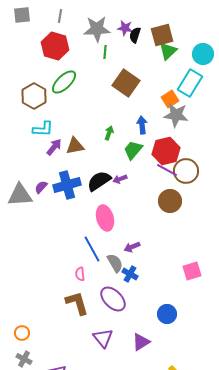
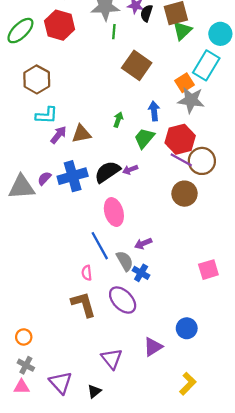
green ellipse: (64, 82) -> (20, 31), moved
blue circle: (167, 314) -> (187, 328), moved
purple triangle: (103, 338) -> (112, 359), moved

